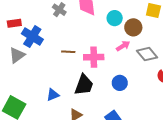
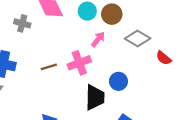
pink arrow: (123, 46) -> (98, 39), moved
black trapezoid: (84, 85) -> (95, 97), moved

